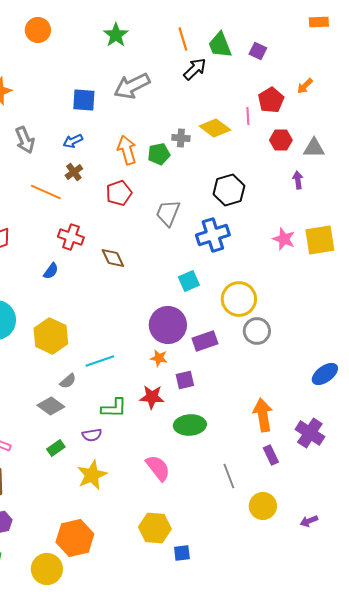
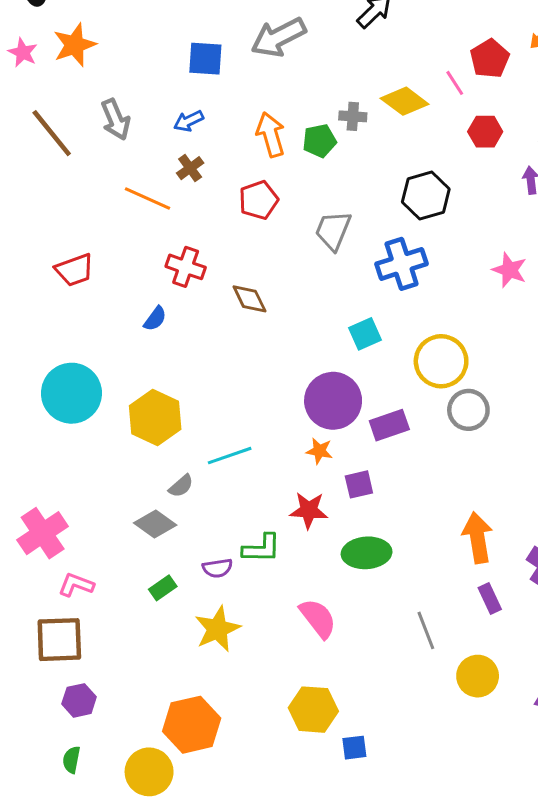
pink line: (248, 116) -> (455, 83), turned -30
red hexagon: (281, 140) -> (485, 132), moved
green L-shape: (114, 408) -> (262, 548), moved

